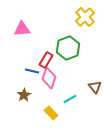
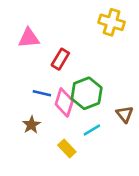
yellow cross: (85, 17) -> (112, 22), turned -30
green hexagon: (68, 48) -> (87, 93), moved
red rectangle: (46, 60) -> (60, 59), moved

